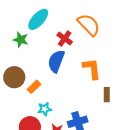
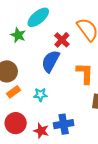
orange rectangle: (34, 87) -> (14, 92), moved
cyan star: (45, 109) -> (40, 95), moved

